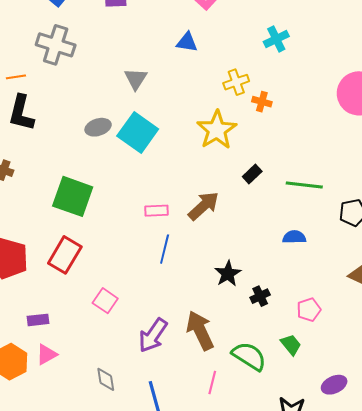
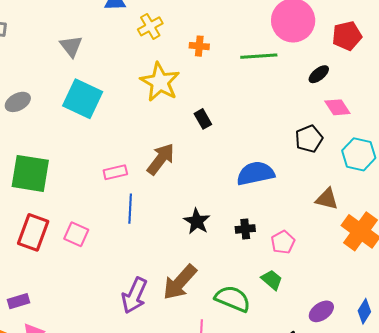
yellow cross: (236, 82) -> (150, 26), moved
gray ellipse: (98, 127) -> (18, 102), moved
black rectangle: (252, 174) -> (203, 119), turned -66
green line: (304, 185) -> (259, 56), moved
blue semicircle: (294, 237) -> (256, 173), size x1.6
black cross: (260, 296) -> (245, 229), moved, turned 30
pink square: (105, 301) -> (76, 234), moved
brown arrow: (200, 330) -> (180, 282), turned -102

